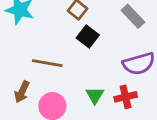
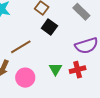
brown line: (47, 63) -> (21, 47), turned -40

